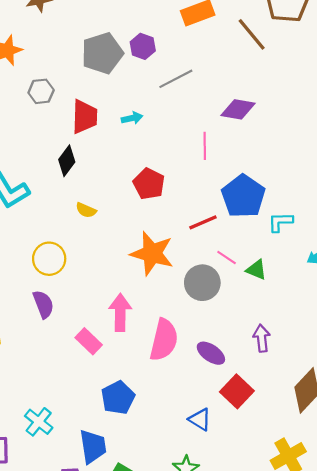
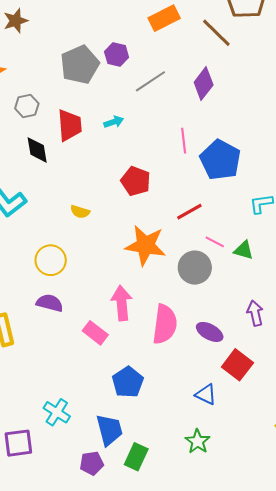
purple diamond: (238, 109) -> (204, 84), moved, turned -56
black diamond: (67, 161) -> (37, 150), moved, turned -40
blue pentagon: (243, 196) -> (220, 160), moved
purple semicircle: (43, 304) -> (50, 303), turned -48

